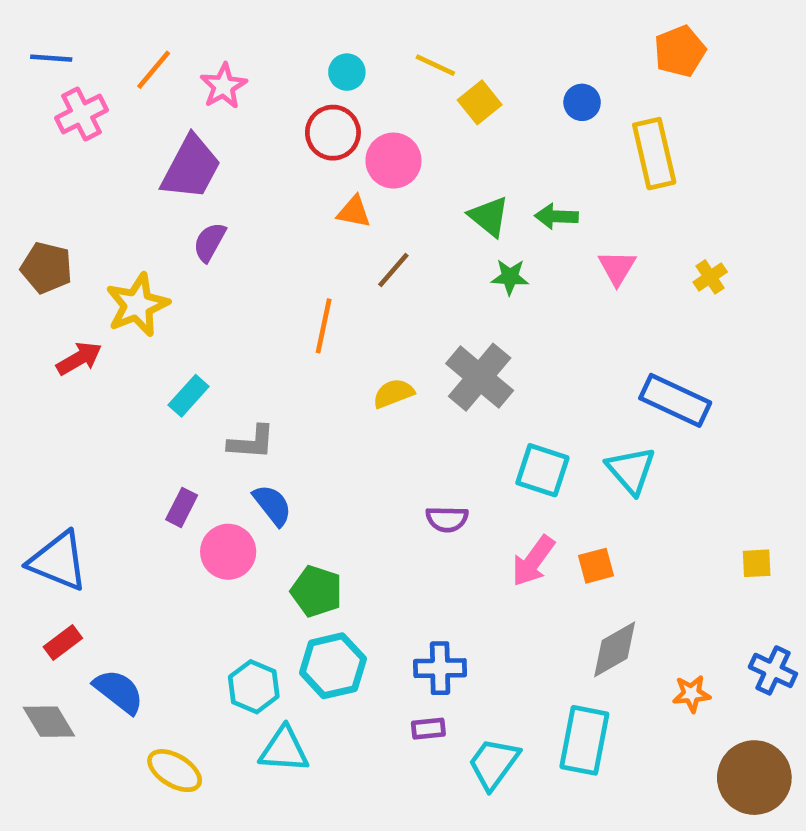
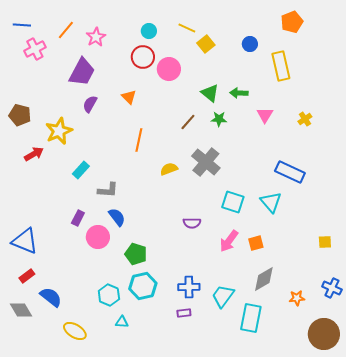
orange triangle: (354, 212) -> (129, 97), moved, turned 35
brown line: (393, 270) -> (188, 122), moved
cyan triangle: (284, 750) -> (122, 322), size x0.6
cyan trapezoid: (494, 764) -> (223, 296), moved

